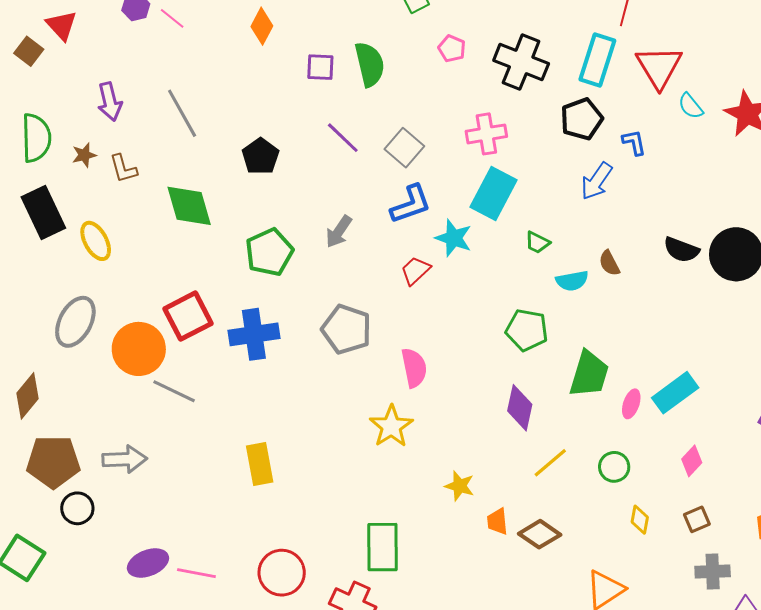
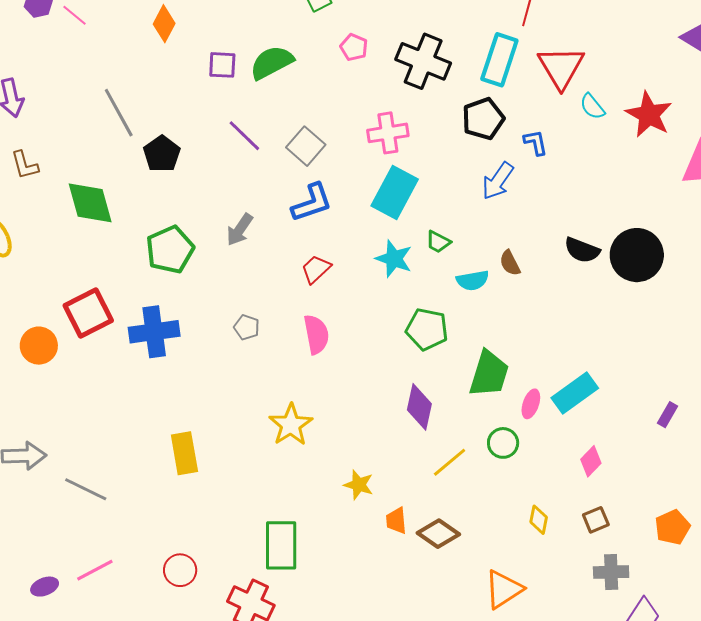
green semicircle: (370, 64) -> (272, 62), turned -105
gray line: (182, 113) -> (119, 113), moved
cyan star: (454, 238) -> (394, 259), moved
gray pentagon: (346, 329) -> (247, 327), size x0.5
orange circle: (139, 349) -> (39, 346), size x0.7
pink semicircle: (414, 368) -> (316, 334), moved
gray line: (174, 391) -> (86, 489), moved
yellow rectangle: (260, 464) -> (184, 453), moved
green circle: (614, 467) -> (503, 443), moved
purple ellipse: (148, 563) -> (45, 587), moved, size x0.7
pink line: (196, 573) -> (95, 570), turned -39
red circle: (282, 573) -> (180, 570), size x0.7

